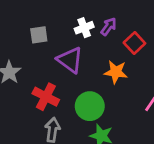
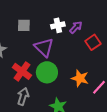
orange star: (116, 72) -> (80, 78), moved
green circle: (90, 106) -> (47, 72), moved

